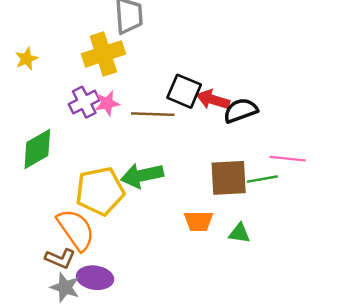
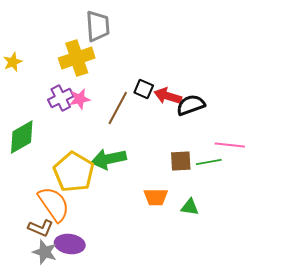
black square: (184, 91) -> (144, 89), size x0.7
brown line: (153, 114) -> (118, 108), turned -64
brown square: (229, 178) -> (181, 161), size x0.7
yellow pentagon: (100, 191) -> (74, 172), turned -30

